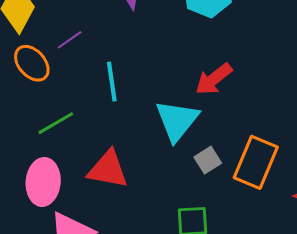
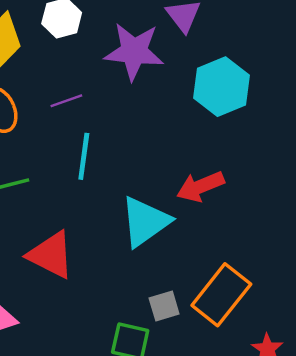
purple line: (70, 40) -> (66, 101), moved
gray square: (208, 160) -> (164, 306), moved

